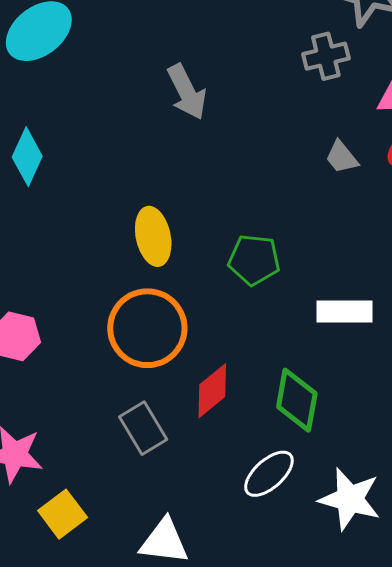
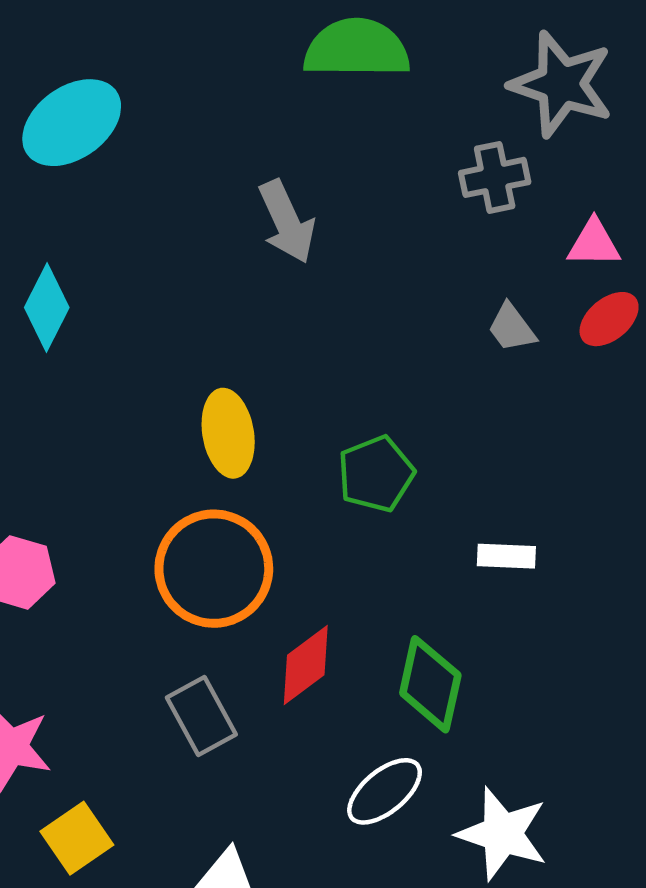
green pentagon: (254, 260) -> (376, 474), turned -30
white rectangle: (345, 312) -> (506, 556), size x0.7

